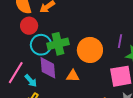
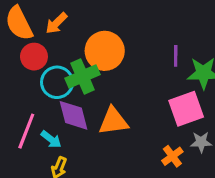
orange circle: (90, 50) -> (105, 51), moved
orange triangle: (73, 76) -> (113, 121), size x1.5

